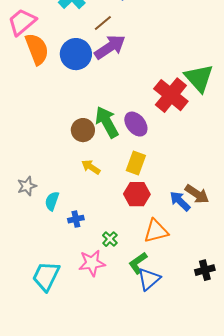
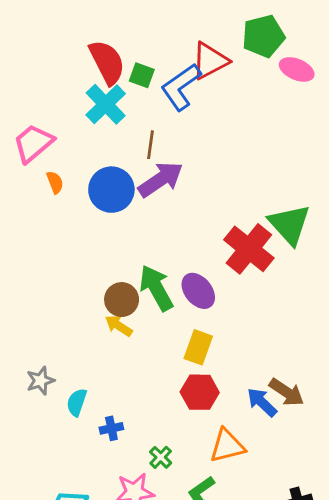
brown line: (103, 23) -> (151, 145), turned -42
orange semicircle: (37, 49) -> (55, 182), size x0.5
yellow arrow: (91, 167) -> (119, 326), moved

